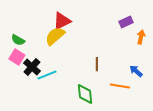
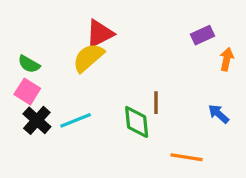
black cross: (32, 67) -> (37, 120), moved
orange line: (120, 86) -> (186, 157), moved
green diamond: (85, 94) -> (137, 122), moved

